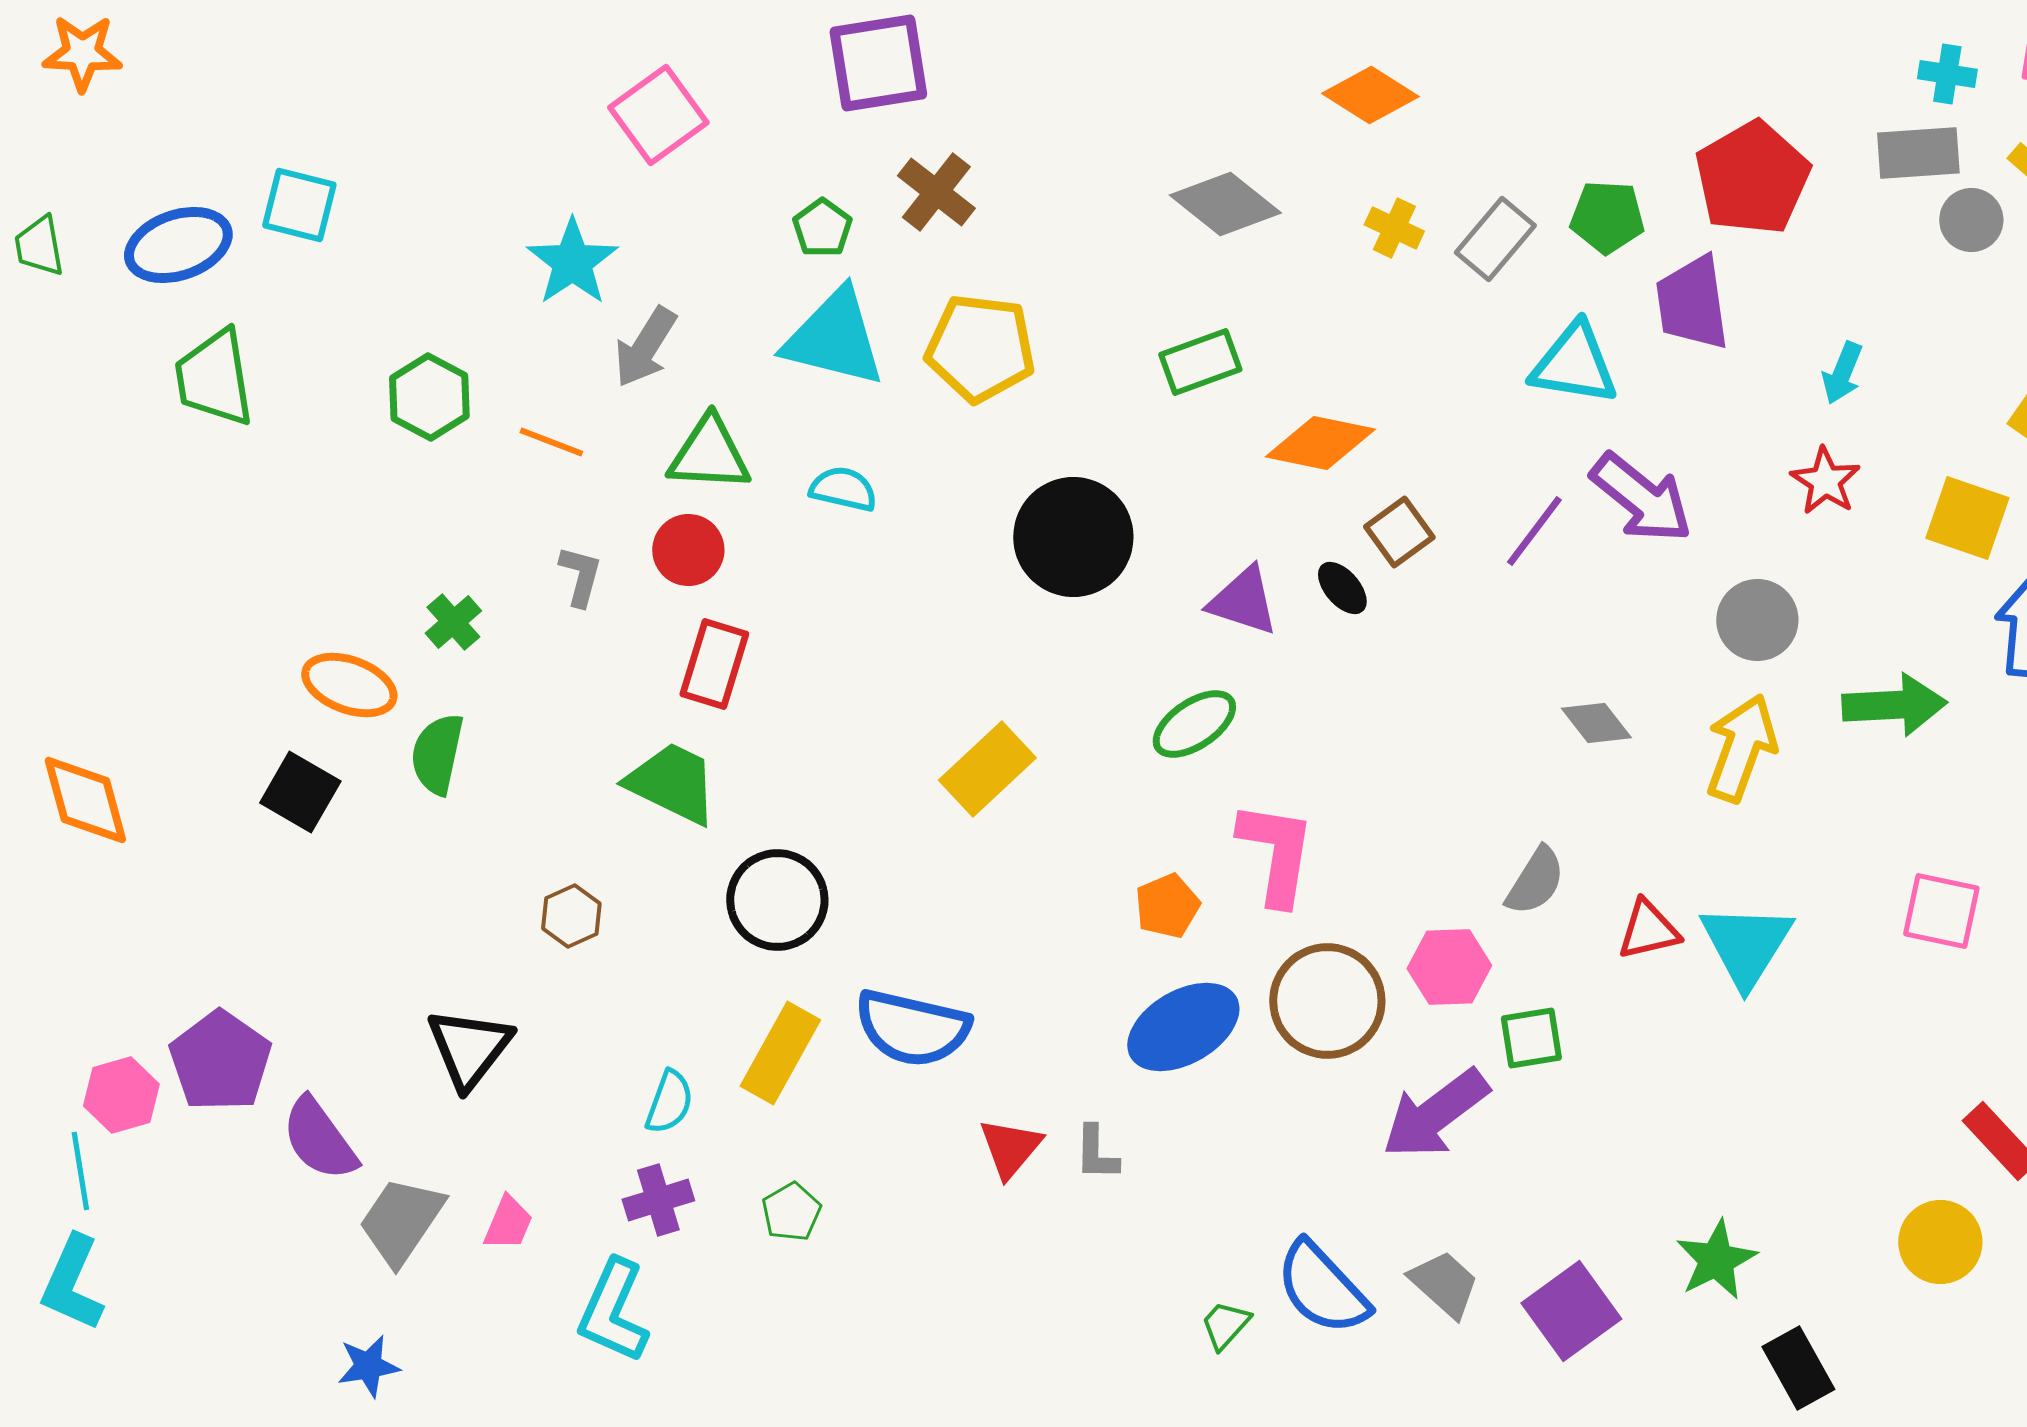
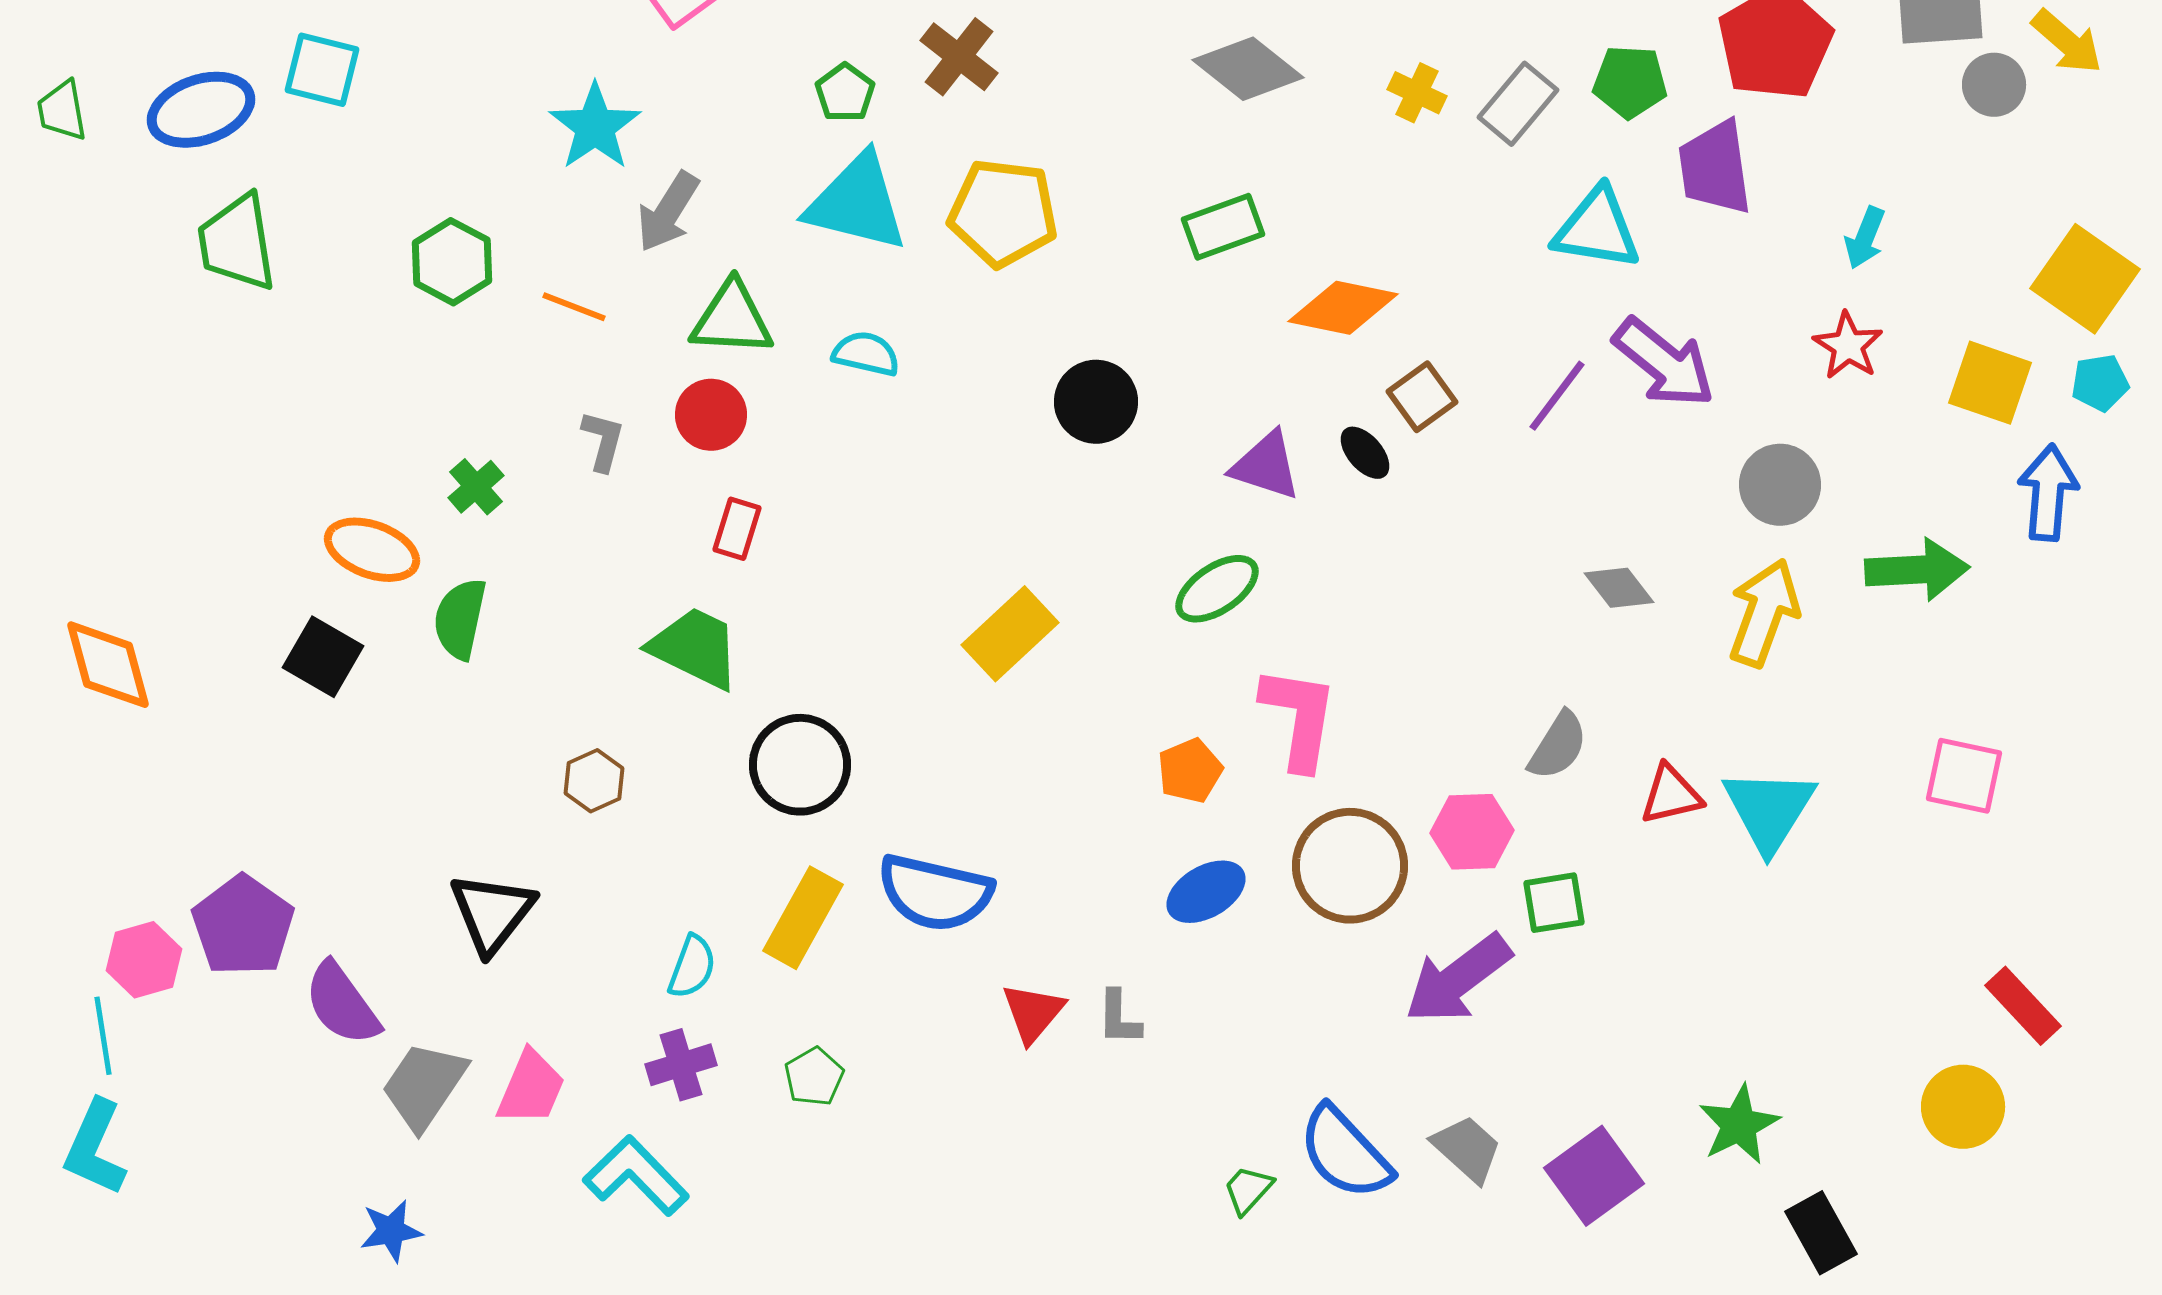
black circle: (1073, 537) -> (1096, 402), size x0.7
red rectangle: (714, 664) -> (737, 529), size x0.7
blue ellipse: (1183, 1027) -> (1206, 892), size x0.7
pink trapezoid: (508, 1223) -> (531, 1088), size x1.4
cyan L-shape: (613, 1311) -> (636, 1176), turned 112

